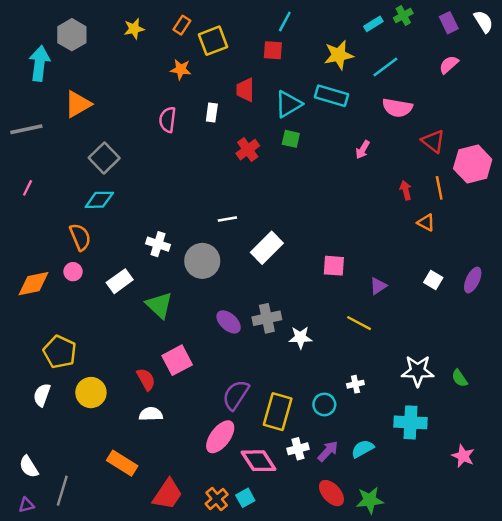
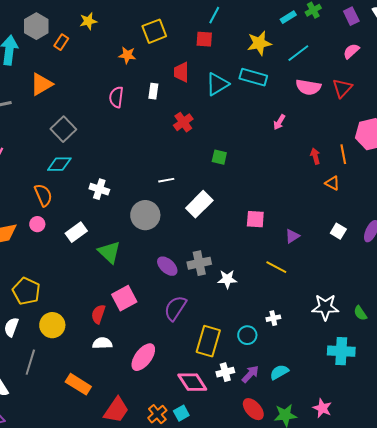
orange rectangle: (182, 25) -> (61, 42), moved
green square: (291, 139) -> (219, 157), moved
red triangle: (433, 141) -> (342, 88), moved, turned 35
white cross: (158, 244) -> (99, 189), moved
red semicircle: (146, 379) -> (98, 314), turned -132
purple semicircle: (236, 395) -> (175, 308), moved
cyan cross: (410, 422) -> (341, 351), moved
pink ellipse: (220, 437) -> (143, 357), moved
pink star: (463, 456) -> (322, 408), moved
gray line: (62, 491) -> (30, 362), moved

